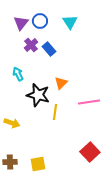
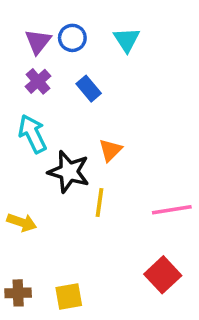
purple cross: (31, 45) -> (38, 81), moved
cyan arrow: (18, 74) -> (33, 134), size x1.5
pink line: (89, 102) -> (172, 210), moved

